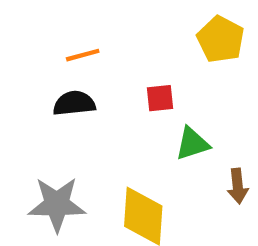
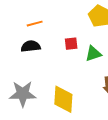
green triangle: (192, 144) -> (93, 54), moved

